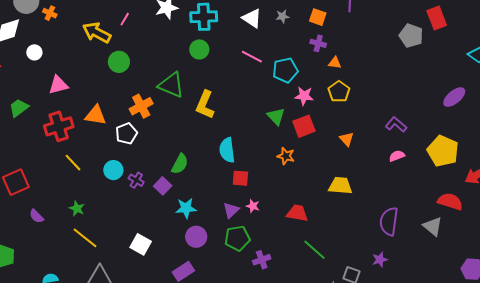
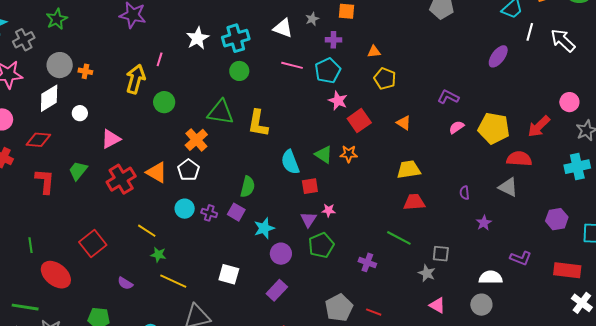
yellow arrow: (97, 33) -> (136, 79), turned 92
purple cross: (318, 43) -> (333, 40), moved
pink star: (304, 96) -> (338, 101), moved, turned 30
orange triangle: (96, 115) -> (157, 172), moved, turned 35
green triangle: (276, 116) -> (324, 154), moved
yellow pentagon: (443, 151) -> (494, 128), moved
yellow line: (73, 163) -> (147, 231), moved
red trapezoid: (297, 213) -> (414, 202), moved
purple semicircle: (37, 216) -> (125, 283), moved
purple semicircle: (389, 221) -> (464, 193), size x0.5
purple cross: (262, 260) -> (367, 262), moved, turned -36
purple star: (380, 260) -> (484, 223), moved

